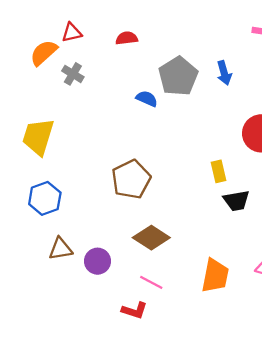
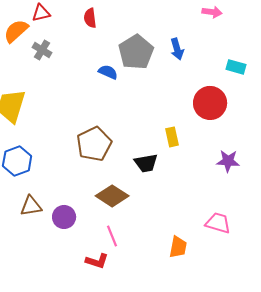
red semicircle: (127, 38) -> (90, 18), turned -90
black trapezoid: (236, 201) -> (146, 163), moved
orange trapezoid: (215, 276) -> (178, 247), moved, size x0.7
pink line: (151, 282) -> (112, 236), turned 40

